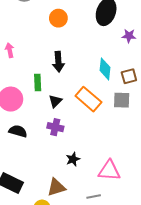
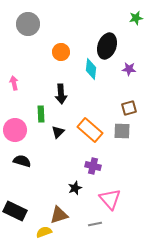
cyan diamond: (105, 69) -> (91, 69), moved
purple cross: (55, 127) -> (93, 166), moved
pink triangle: (109, 171) -> (110, 199), turned 45

